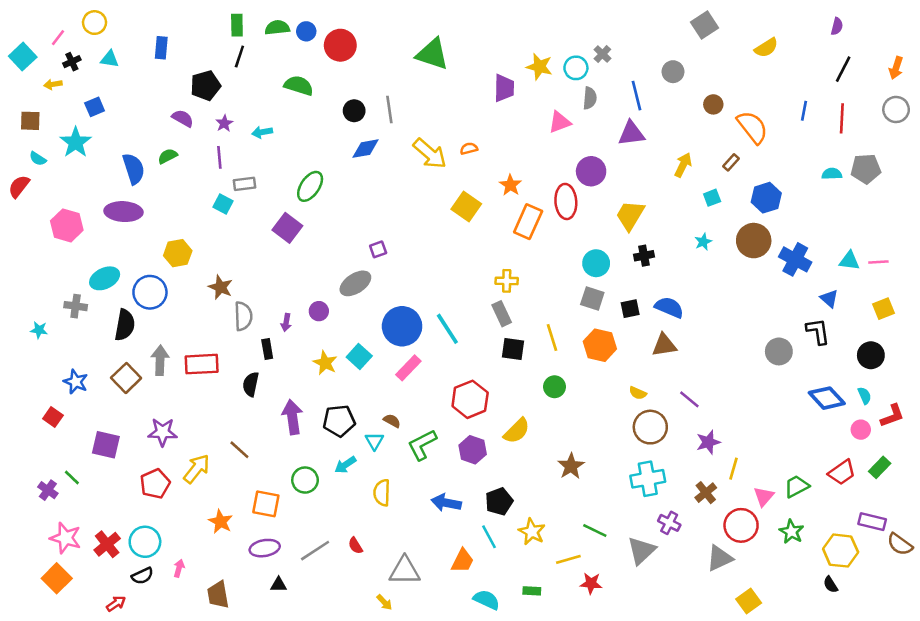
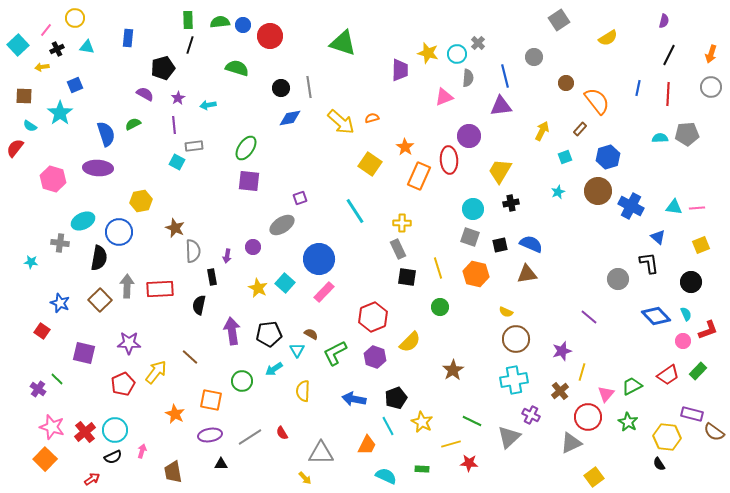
purple square: (287, 228) -> (249, 181), moved, turned -30
cyan line: (447, 329) -> (355, 211), moved
purple line: (689, 399) -> (589, 317), moved

